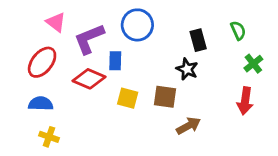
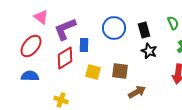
blue circle: (137, 25) -> (114, 28), moved
black star: (187, 69) -> (149, 51), moved
red diamond: (89, 79) -> (65, 58), turned -55
yellow cross: (49, 137) -> (61, 100), moved

